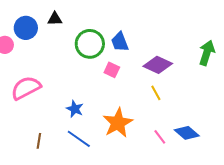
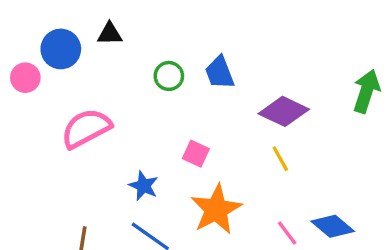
green circle: (90, 44) -> (169, 76), size x0.6
pink square: (112, 70) -> (196, 154), moved
pink semicircle: (26, 88) -> (86, 128), moved

